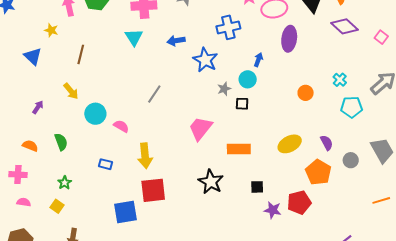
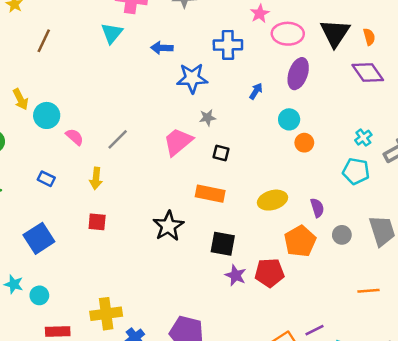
blue star: (205, 60) -> (192, 78), turned 30
cyan circle: (248, 79) -> (289, 119), moved
cyan cross: (340, 80) -> (363, 138), moved
yellow arrow: (71, 91) -> (20, 99), moved
gray line: (154, 94) -> (118, 139), moved
black square: (242, 104) -> (221, 153), moved
pink trapezoid: (200, 128) -> (178, 142), moved
yellow arrow: (145, 156) -> (96, 178), size x0.7
black square: (257, 187) -> (223, 244), size x1.5
red square: (153, 190) -> (97, 222), size x0.6
blue square: (125, 212) -> (39, 238), moved, turned -35

